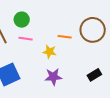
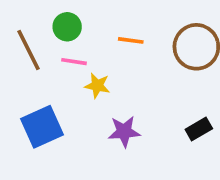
orange line: (65, 37) -> (131, 40), moved
yellow star: (49, 52) -> (97, 86), moved

